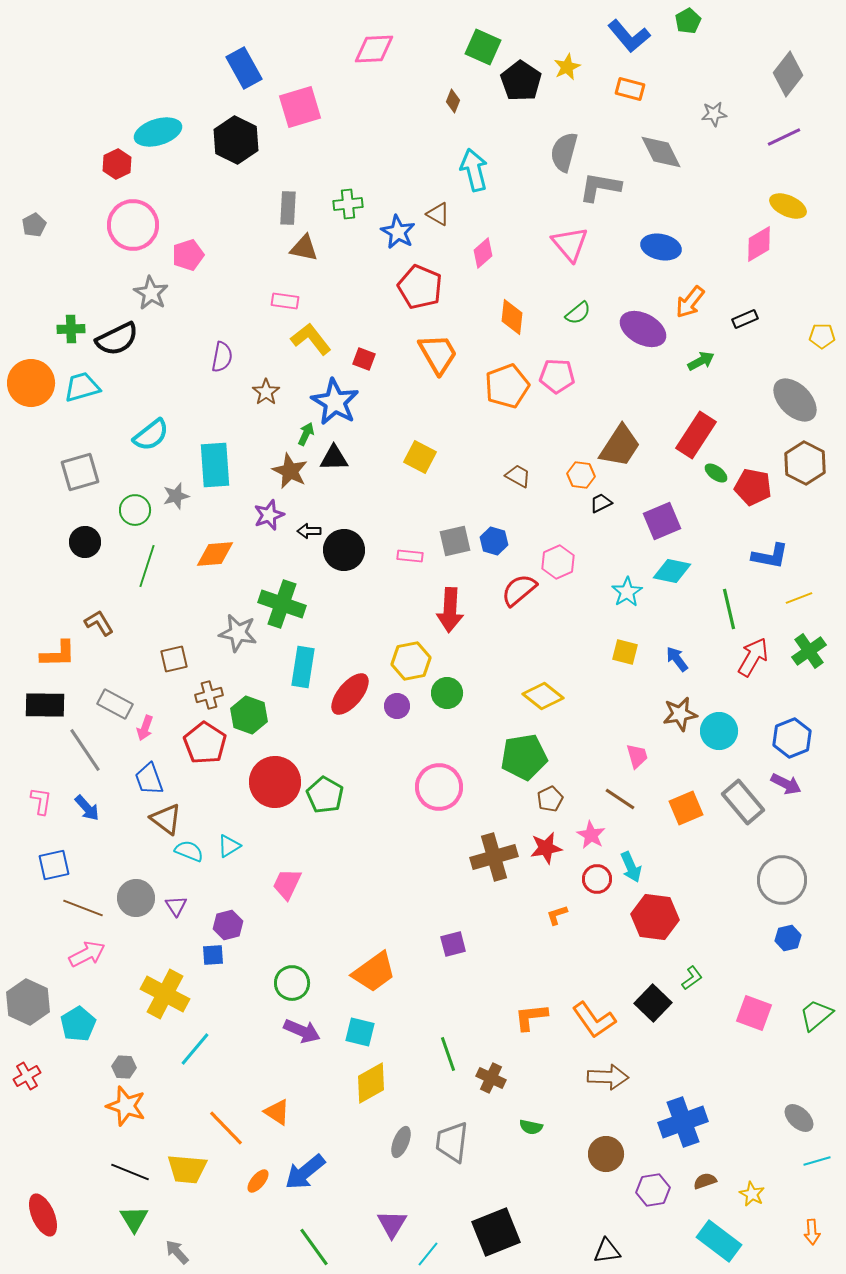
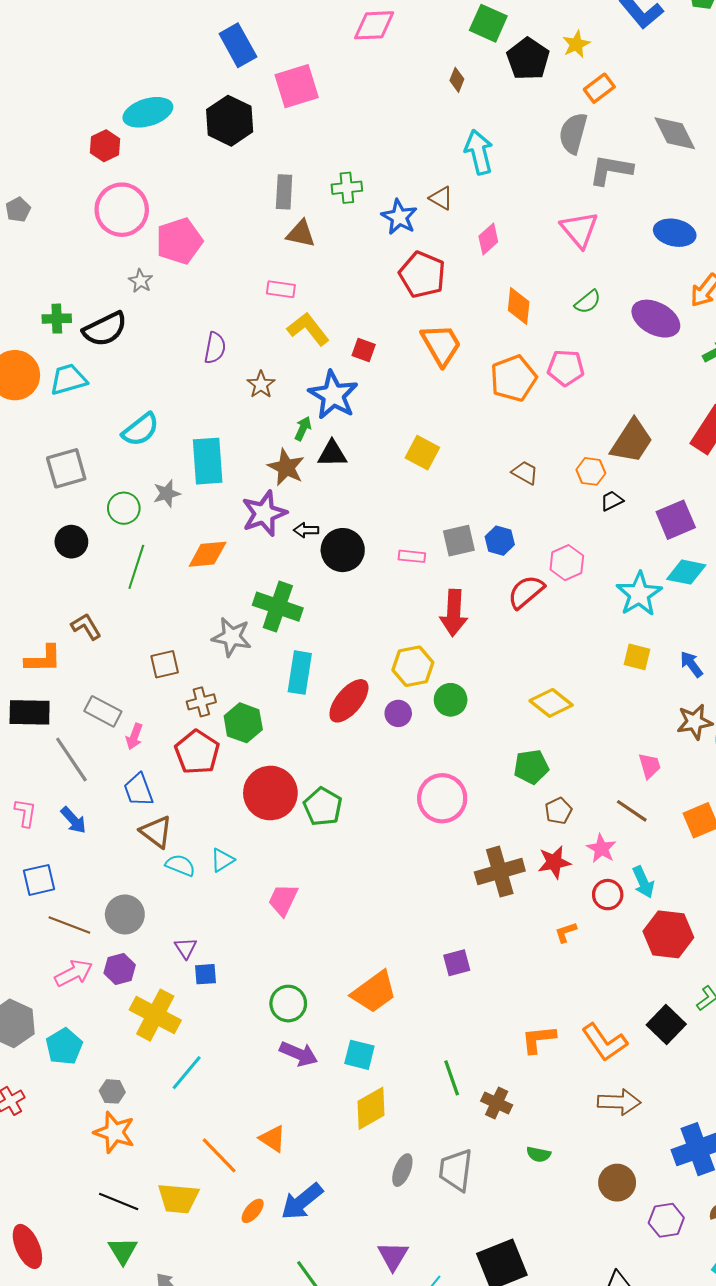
orange rectangle: (630, 89) -> (599, 88), moved, turned -52
pink pentagon: (188, 255) -> (179, 241), size x1.4
gray star: (151, 293) -> (141, 281), size x0.7
purple star: (269, 515) -> (264, 513), size x1.4
cyan star: (627, 592) -> (639, 594), size x1.4
green pentagon: (524, 757) -> (531, 767), size x0.7
purple triangle: (176, 906) -> (186, 948), moved
purple hexagon: (228, 925) -> (120, 969), moved

